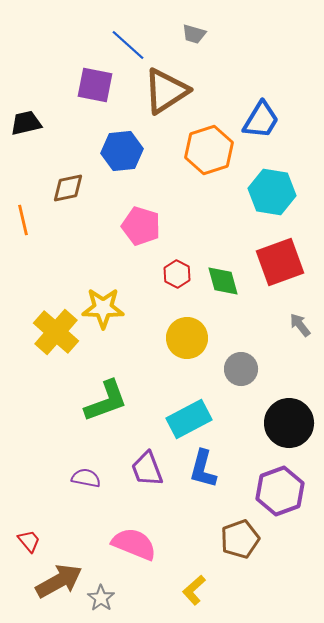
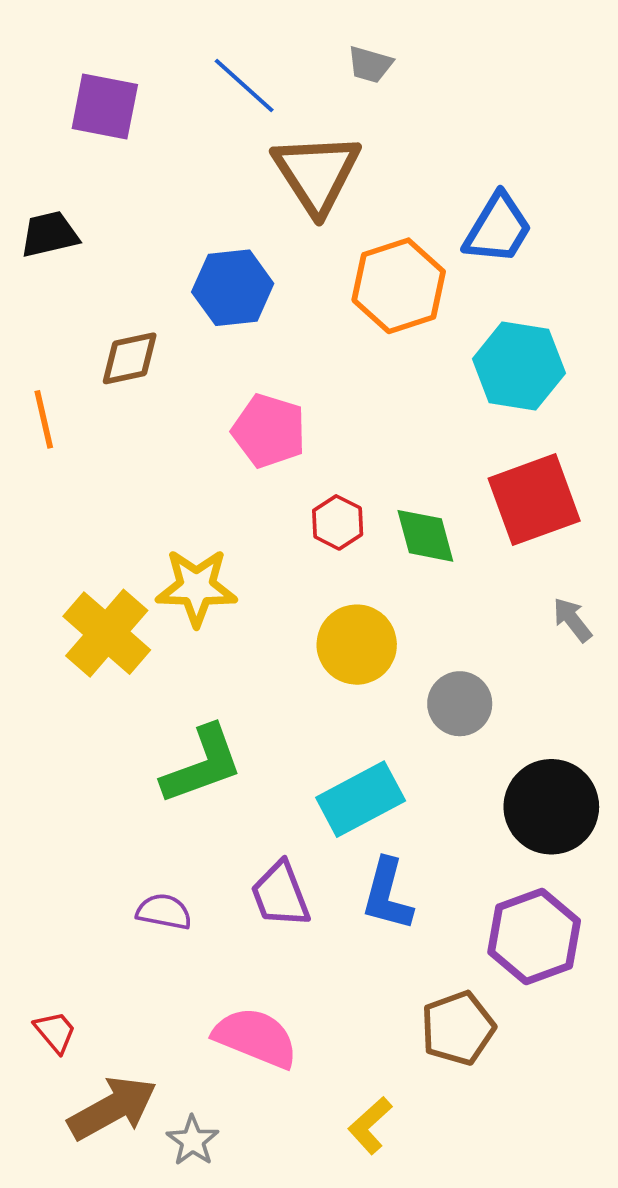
purple square: (95, 85) -> (105, 106), moved
brown triangle: (166, 91) -> (317, 173), turned -30

